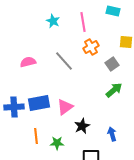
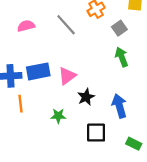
green arrow: (114, 90) -> (122, 57), turned -72
blue arrow: (112, 134) -> (119, 106), size x1.5
orange line: (36, 136) -> (20, 104), moved

